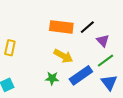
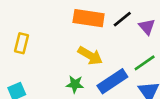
purple triangle: (103, 41) -> (147, 27), moved

